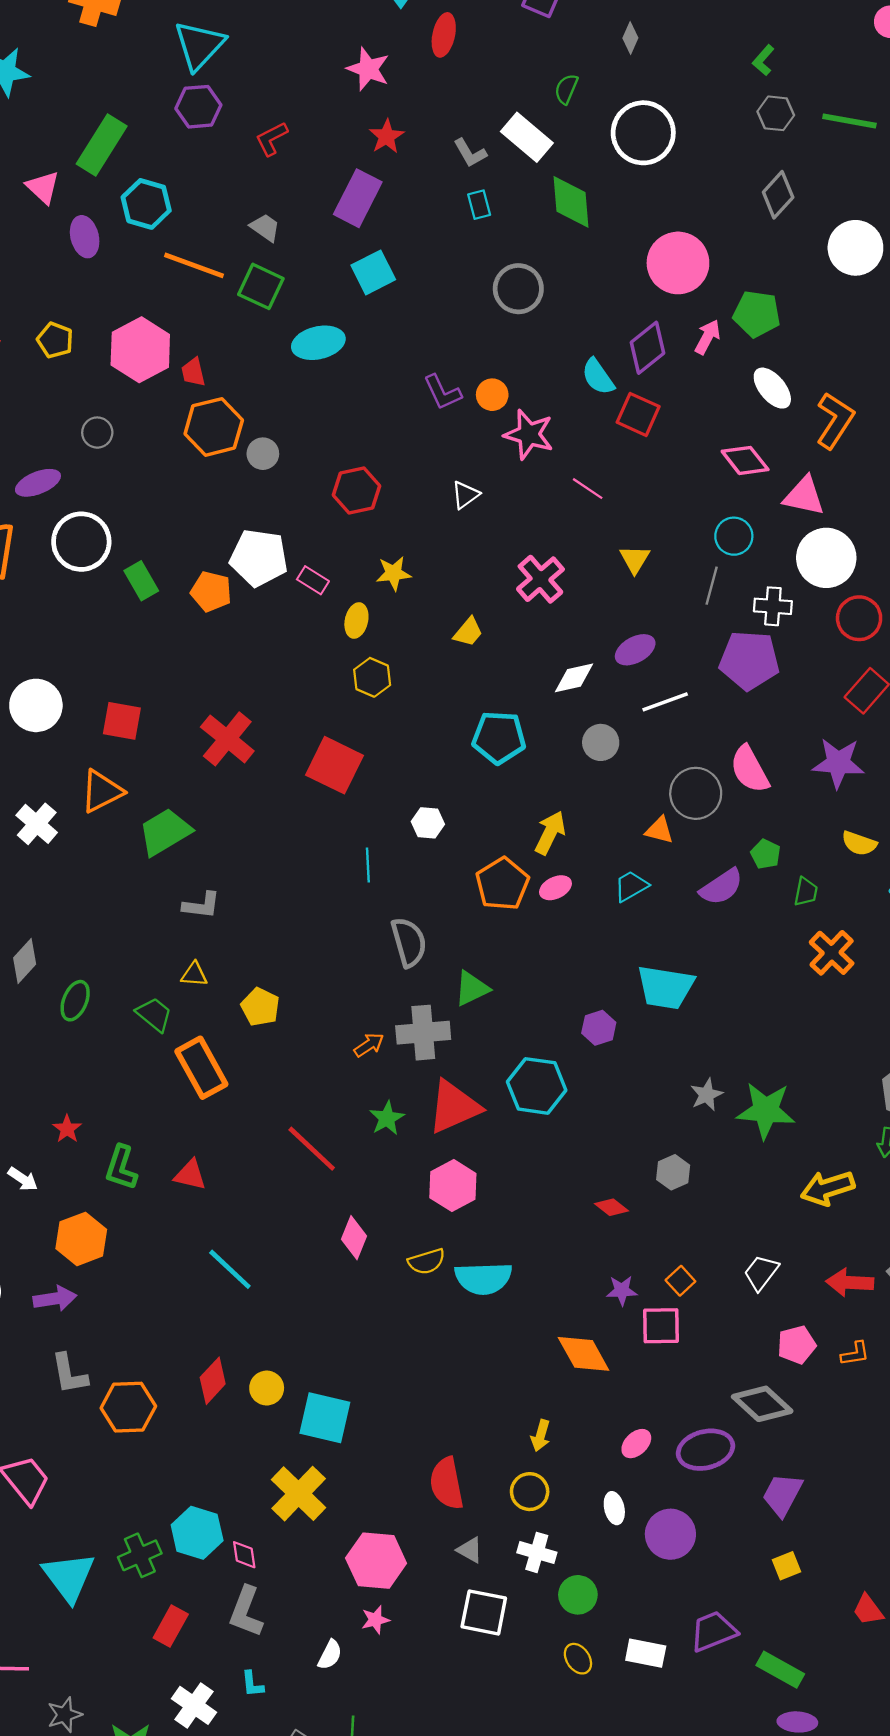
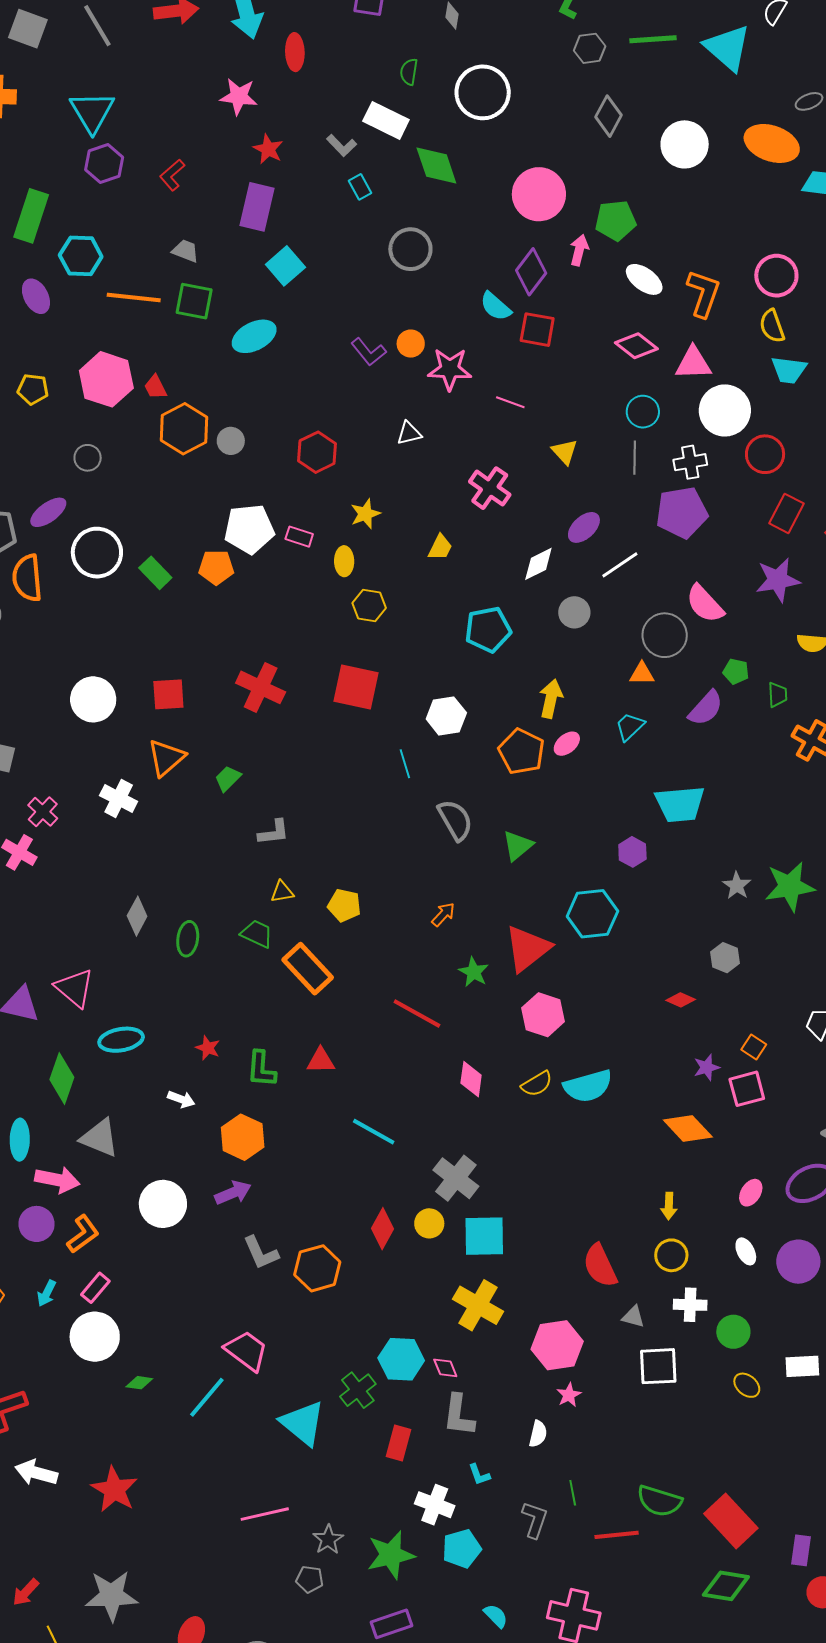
white triangle: (465, 495) -> (409, 433), turned 36
white hexagon: (428, 823) -> (446, 716), size x1.4
green trapezoid: (165, 832) -> (228, 778), size x0.6
gray cross: (423, 1033) -> (456, 1178), moved, turned -33

